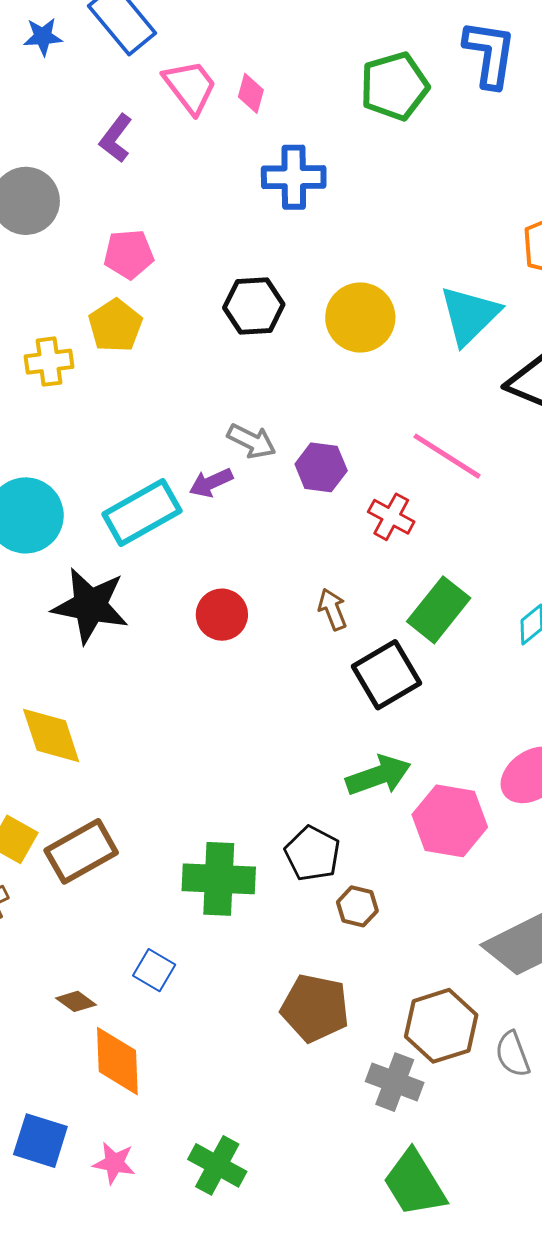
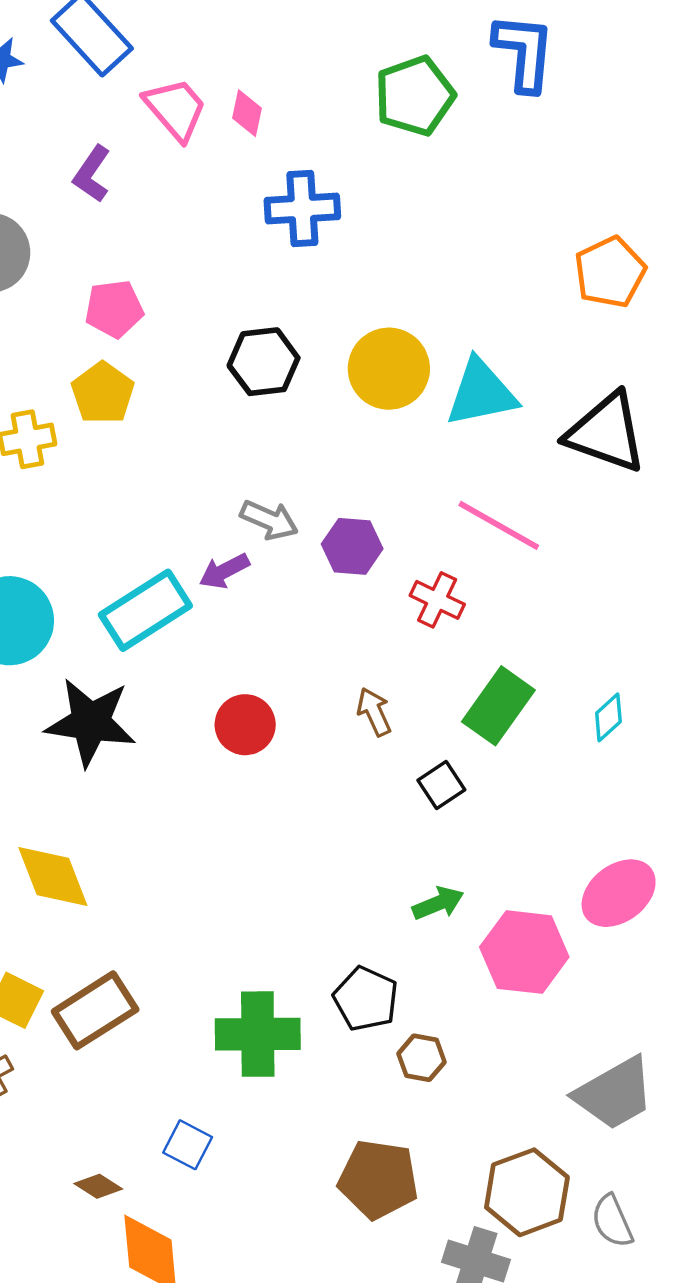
cyan triangle: (470, 315) -> (481, 393), moved, turned 36
black square: (387, 675) -> (441, 785), size x0.6
green arrow: (378, 775) -> (438, 903), size x0.7

